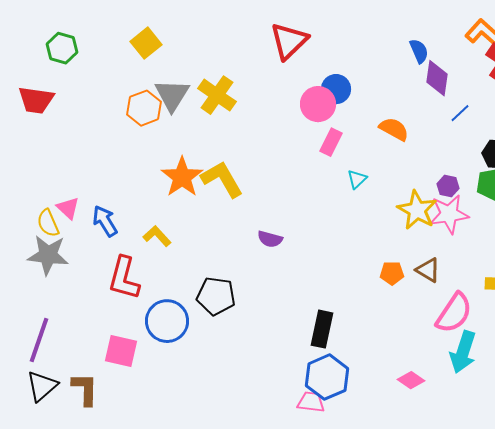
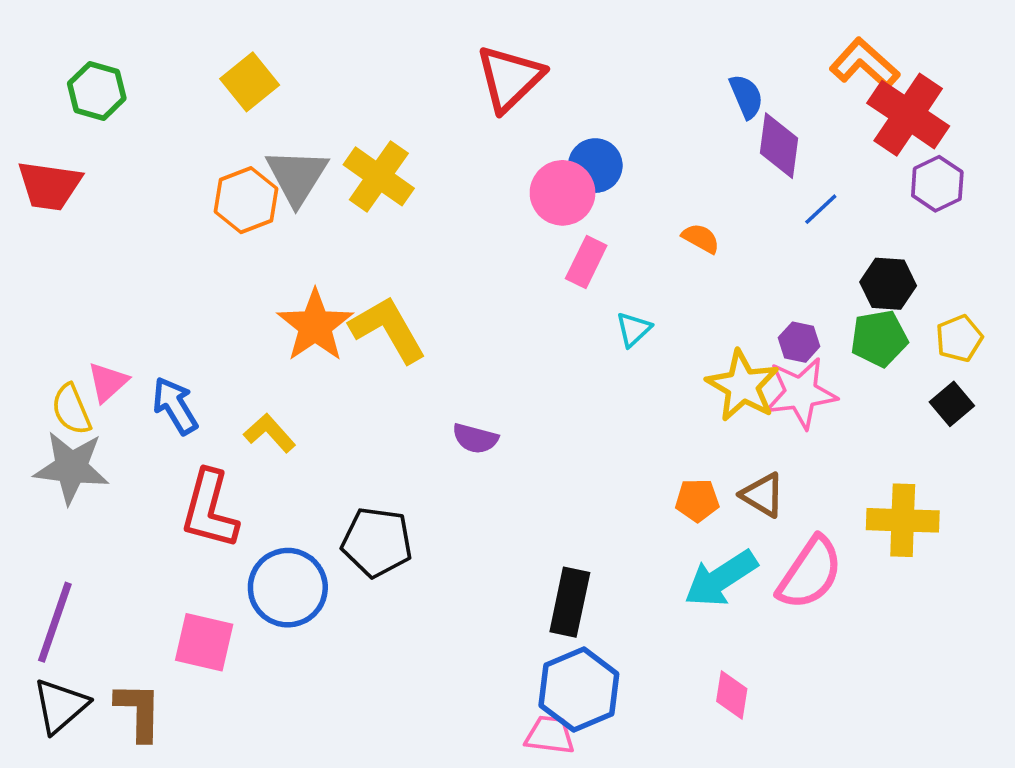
orange semicircle: (394, 129) -> (701, 238), size x0.7
pink triangle: (68, 208) -> (108, 382), turned 35
cyan arrow: (463, 352) -> (721, 579), moved, turned 39
pink diamond: (411, 380) -> (732, 695), turned 64

